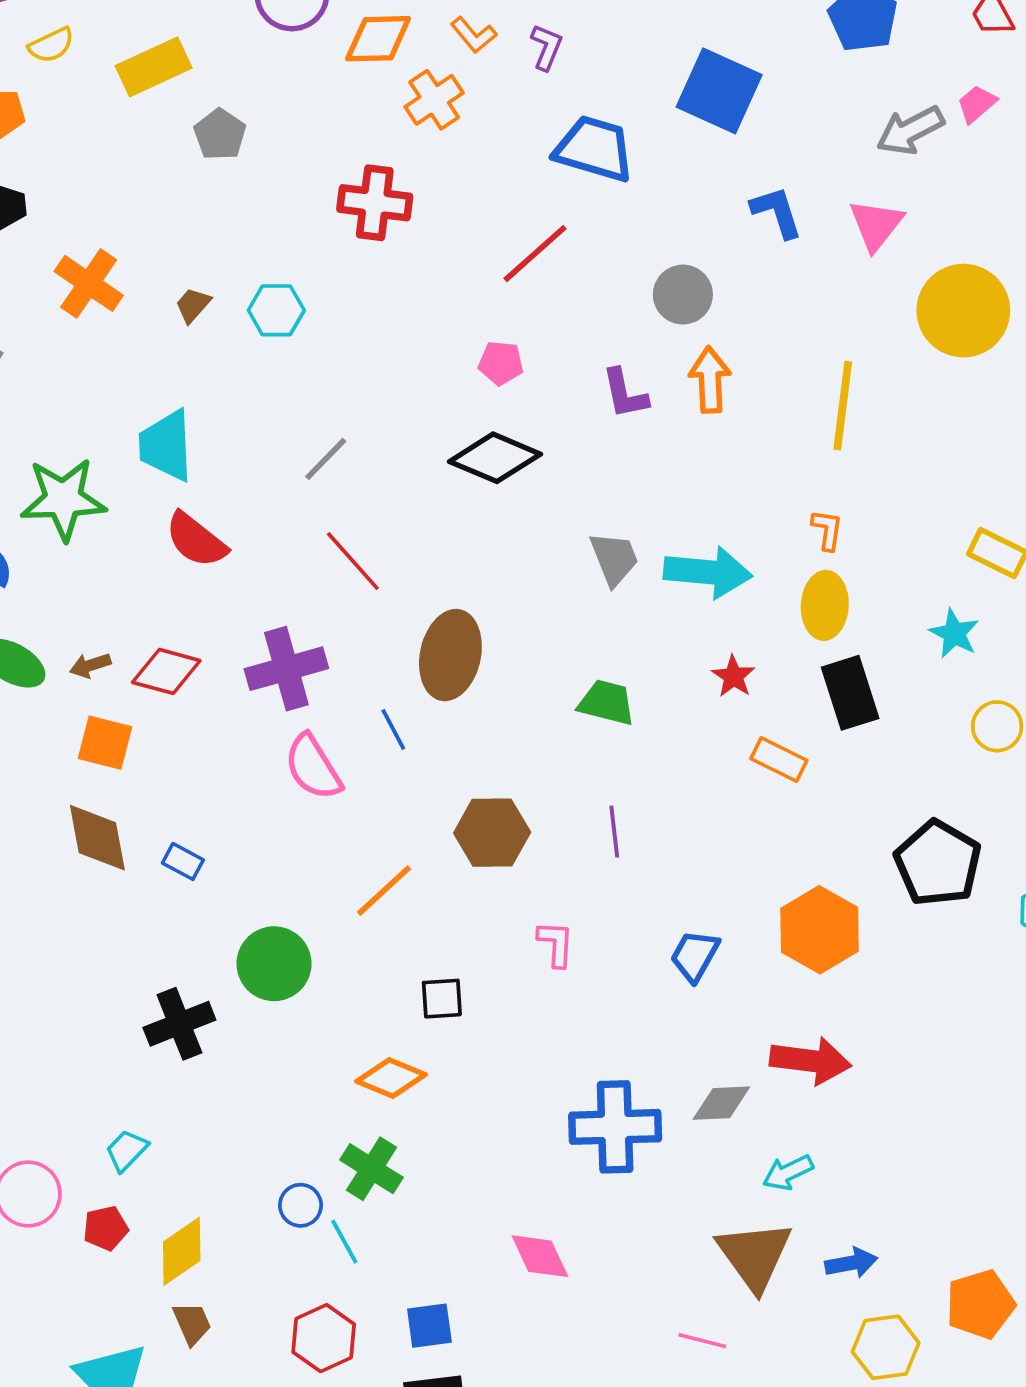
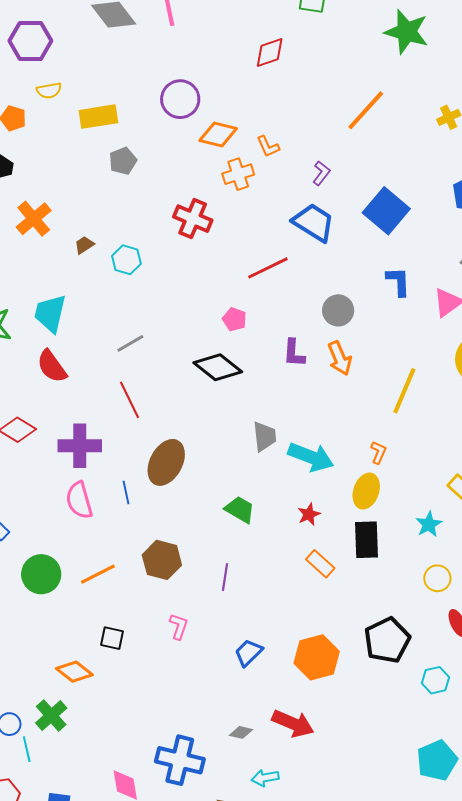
purple L-shape: (547, 47) -> (321, 173), moved
orange arrow: (710, 380) -> (340, 358), turned 144
green circle: (274, 964) -> (41, 574), moved
gray diamond: (721, 1103) -> (241, 732), size x0.7
blue cross: (615, 1127) -> (180, 760), moved

